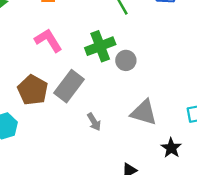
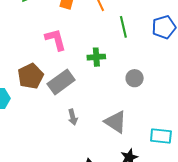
green cross: (100, 46) -> (96, 57), size x0.7
gray circle: (126, 60) -> (135, 78), moved

